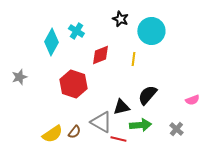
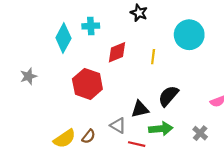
cyan cross: (76, 31) -> (91, 26), turned -35
cyan circle: (151, 31) -> (189, 35), moved
gray triangle: (101, 122) -> (118, 125), size x0.7

